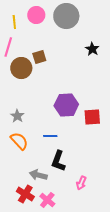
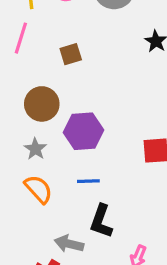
brown circle: (21, 68) -> (42, 104), moved
purple hexagon: (66, 105) -> (84, 131), moved

